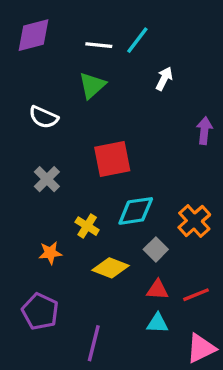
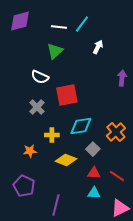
white semicircle: (44, 117) -> (40, 77), moved
gray cross: (47, 179) -> (37, 107), moved
yellow cross: (87, 226) -> (52, 135), turned -32
red line: (196, 295) -> (117, 176), turned 56

